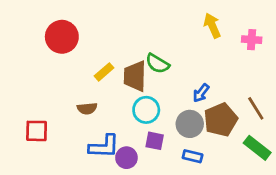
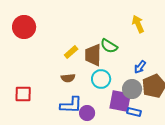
yellow arrow: (212, 26) -> (138, 24), moved
red circle: (62, 37) -> (24, 27), moved
brown semicircle: (87, 108) -> (68, 78), moved
purple square: (155, 141) -> (120, 101), moved, size x1.6

